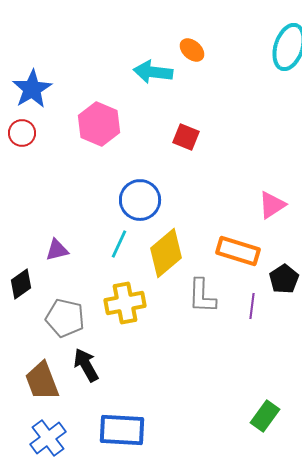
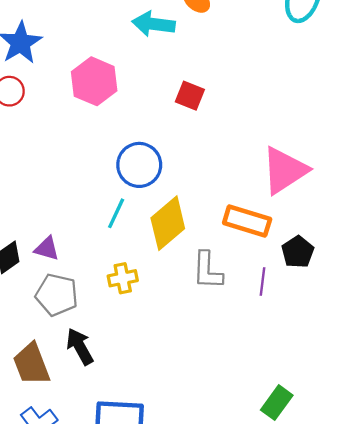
pink triangle: (272, 205) -> (285, 170), size x1.6
purple triangle: (57, 250) -> (47, 249), moved, turned 30
yellow cross: (125, 303) -> (123, 278), size x0.7

